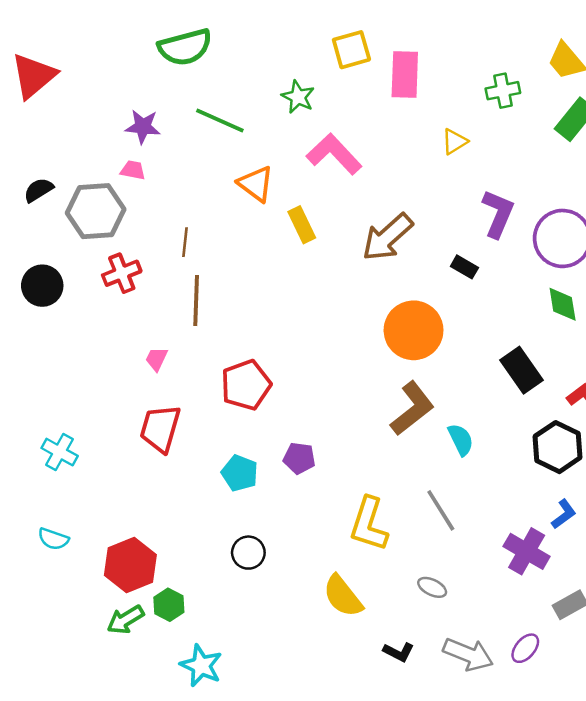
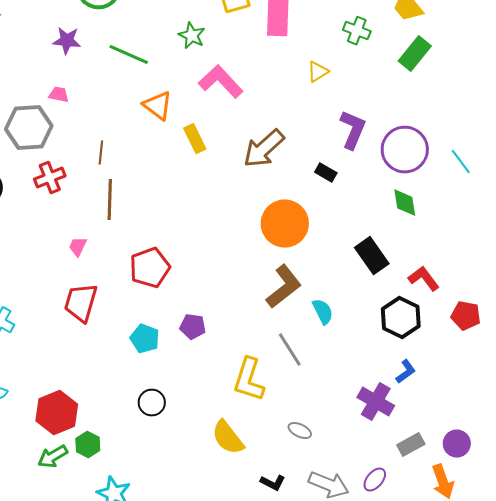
green cross: (503, 91) -> (357, 31), turned 32
purple star: (143, 127) -> (67, 41), moved
gray line: (441, 510) -> (290, 350), moved

